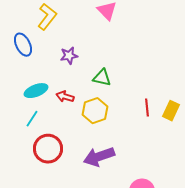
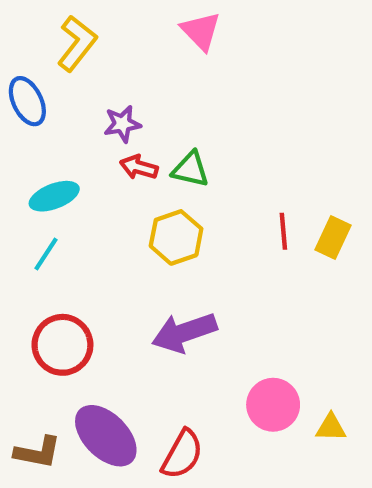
red arrow: (65, 97) -> (139, 167), moved
red circle: (48, 149) -> (62, 345), moved

